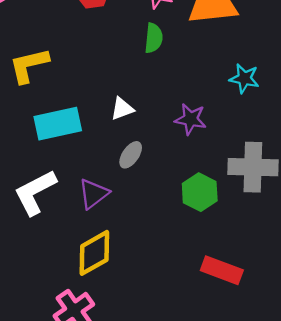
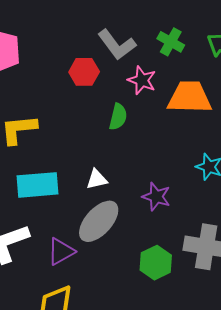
green semicircle: (154, 38) -> (118, 117), moved
gray ellipse: (131, 155) -> (99, 221), size x1.8

